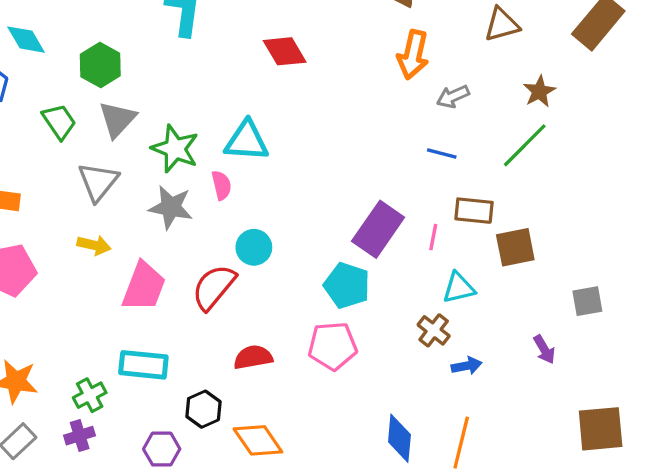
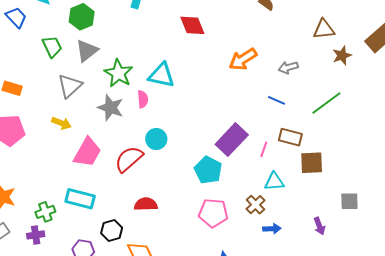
orange arrow: (413, 55) -> (243, 59), moved, turned 36
brown star: (539, 91) -> (342, 55), moved
pink pentagon: (333, 346) -> (213, 213), moved

